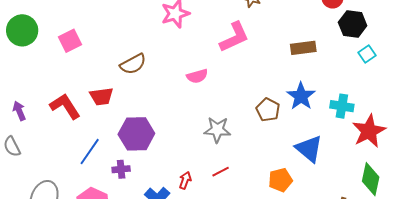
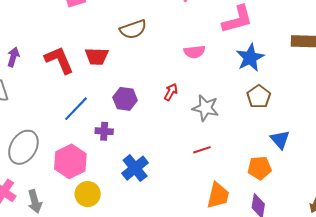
blue star: (301, 96) -> (250, 58), moved
purple arrow: (19, 111) -> (13, 57), turned 30
purple hexagon: (136, 134) -> (125, 99), size x0.7
blue triangle: (309, 149) -> (280, 140), moved, size x0.7
red arrow: (185, 180) -> (171, 92), moved

